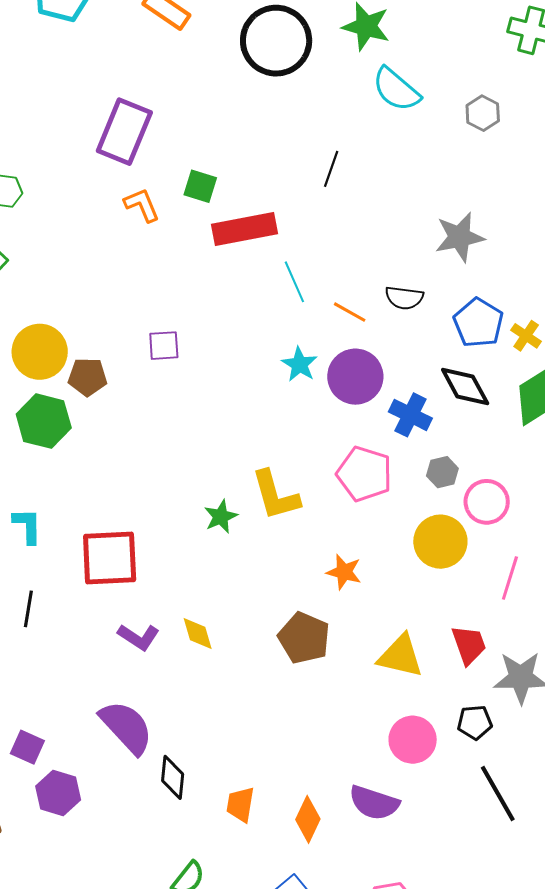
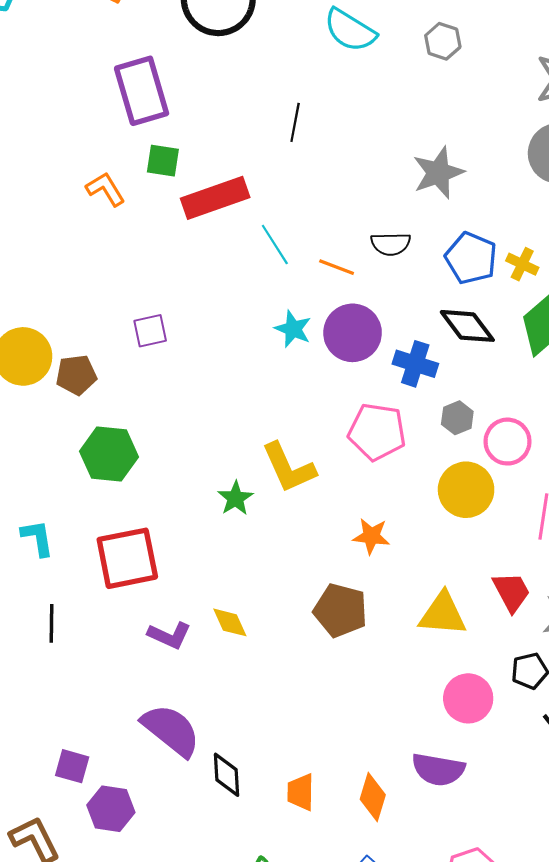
purple rectangle: (124, 132) -> (142, 91), moved, turned -30
green hexagon: (44, 421) -> (109, 454), moved

